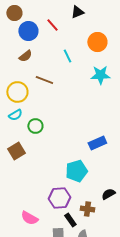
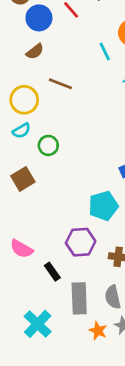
cyan line: (67, 56) -> (105, 51), moved
pink semicircle: (29, 218) -> (21, 249), moved
black rectangle: (70, 220) -> (52, 272), moved

